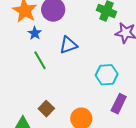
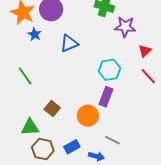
green line: (40, 60) -> (25, 76), moved
purple rectangle: (119, 104) -> (106, 97), moved

